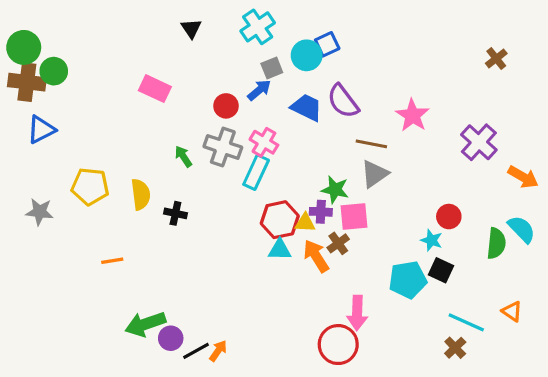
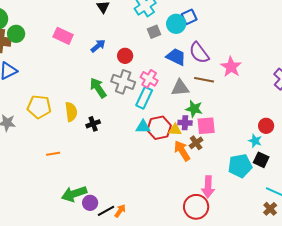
pink rectangle: (155, 89) -> (63, 36), moved
blue arrow: (259, 90) -> (98, 46), moved
pink star: (412, 115) -> (231, 67), moved
brown line: (371, 144) -> (204, 80), moved
green arrow: (183, 156) -> (98, 88), size x1.5
gray triangle: (375, 174) -> (180, 88), moved, turned 30
black cross: (175, 213) -> (93, 124), turned -32
cyan triangle: (280, 250) -> (143, 127), moved

